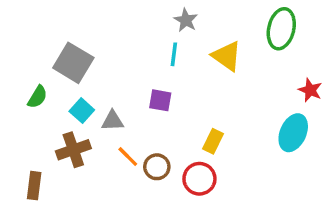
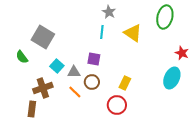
green semicircle: (38, 97) -> (22, 57), turned 112
cyan square: (82, 111) -> (57, 66), moved
gray triangle: (113, 121) -> (74, 72), moved
brown circle: (157, 167) -> (92, 82), moved
brown rectangle: (34, 186) -> (32, 109), moved

